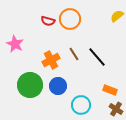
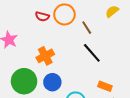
brown line: (74, 54) -> (87, 28), moved

